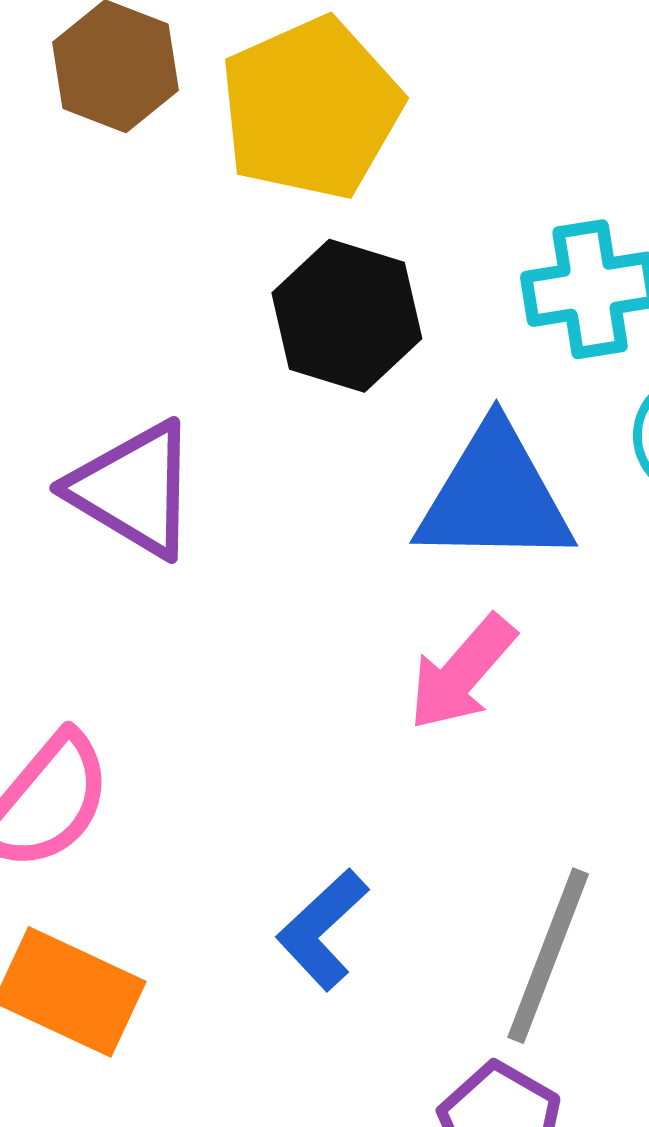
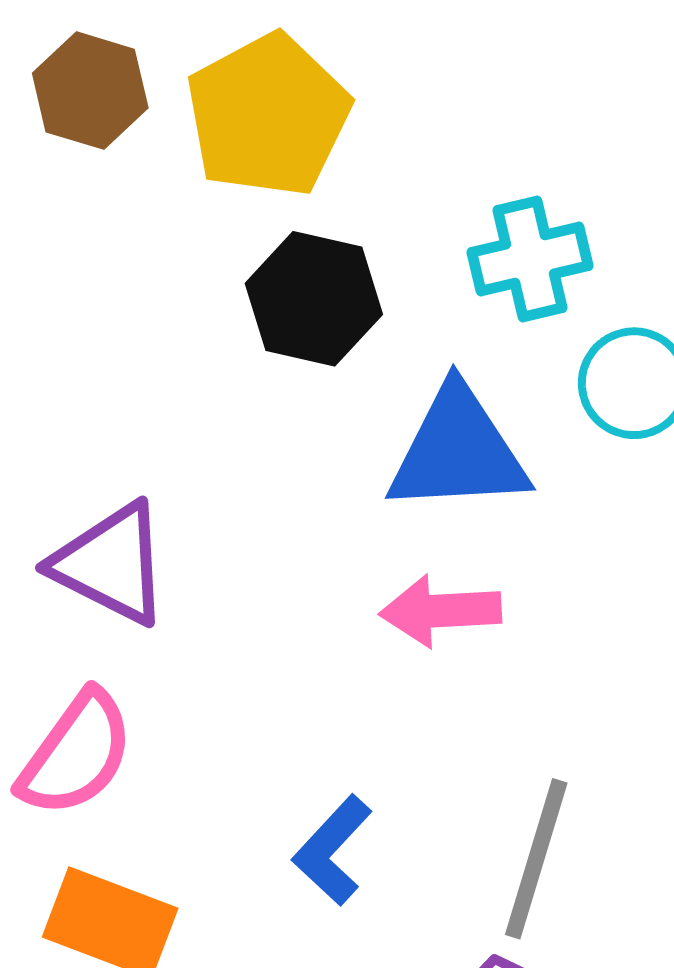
purple triangle: (134, 489) -> (111, 564), moved
pink arrow: (462, 673) -> (440, 611), turned 50

